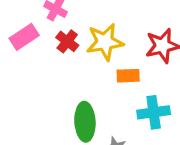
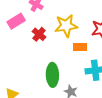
red cross: (67, 41) -> (39, 34), moved

